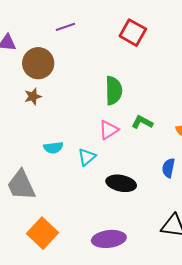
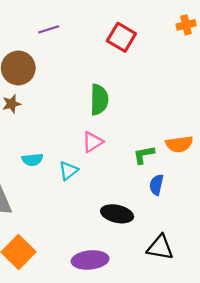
green L-shape: (142, 122) -> (144, 155), moved, turned -40
black ellipse: (121, 183) -> (117, 214), moved

